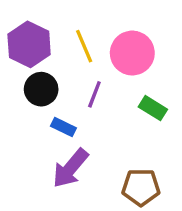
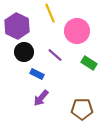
yellow line: (84, 46) -> (50, 13), moved
purple line: (94, 94) -> (55, 55), turned -70
purple arrow: (70, 168) -> (41, 98), size x0.7

